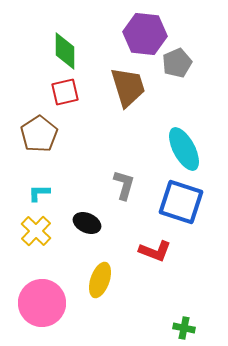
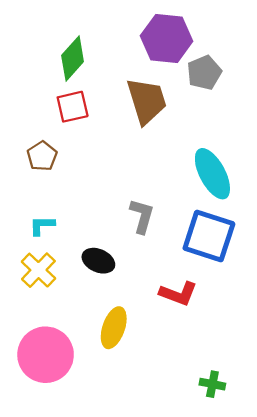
green diamond: (65, 51) -> (73, 58), turned 42
brown pentagon: (39, 134) -> (42, 156), size x0.7

